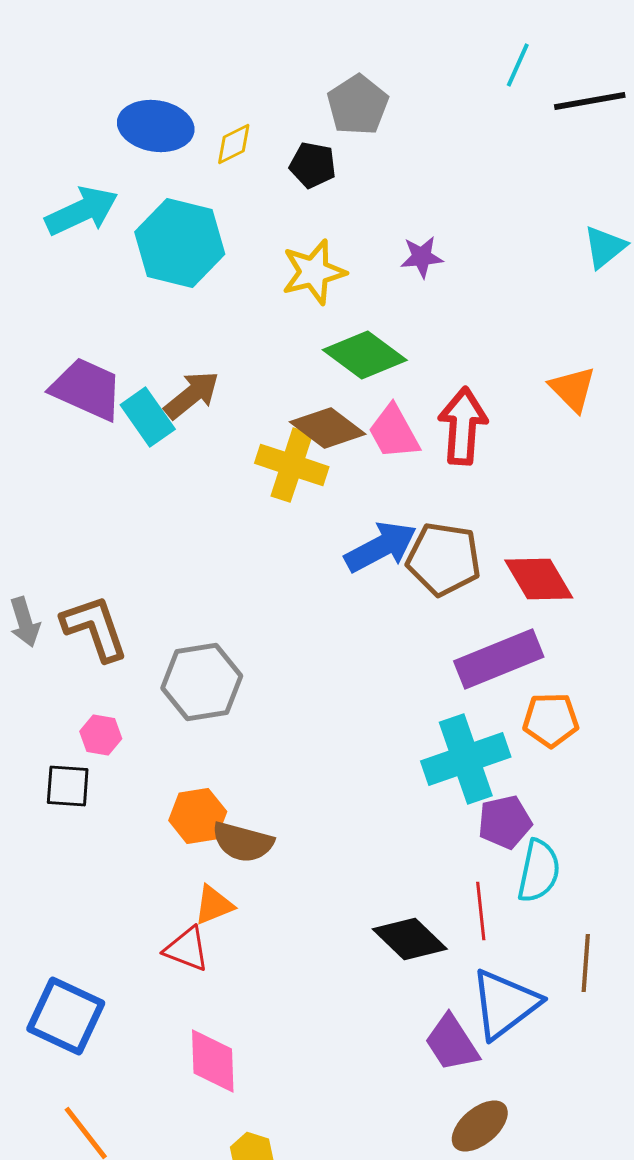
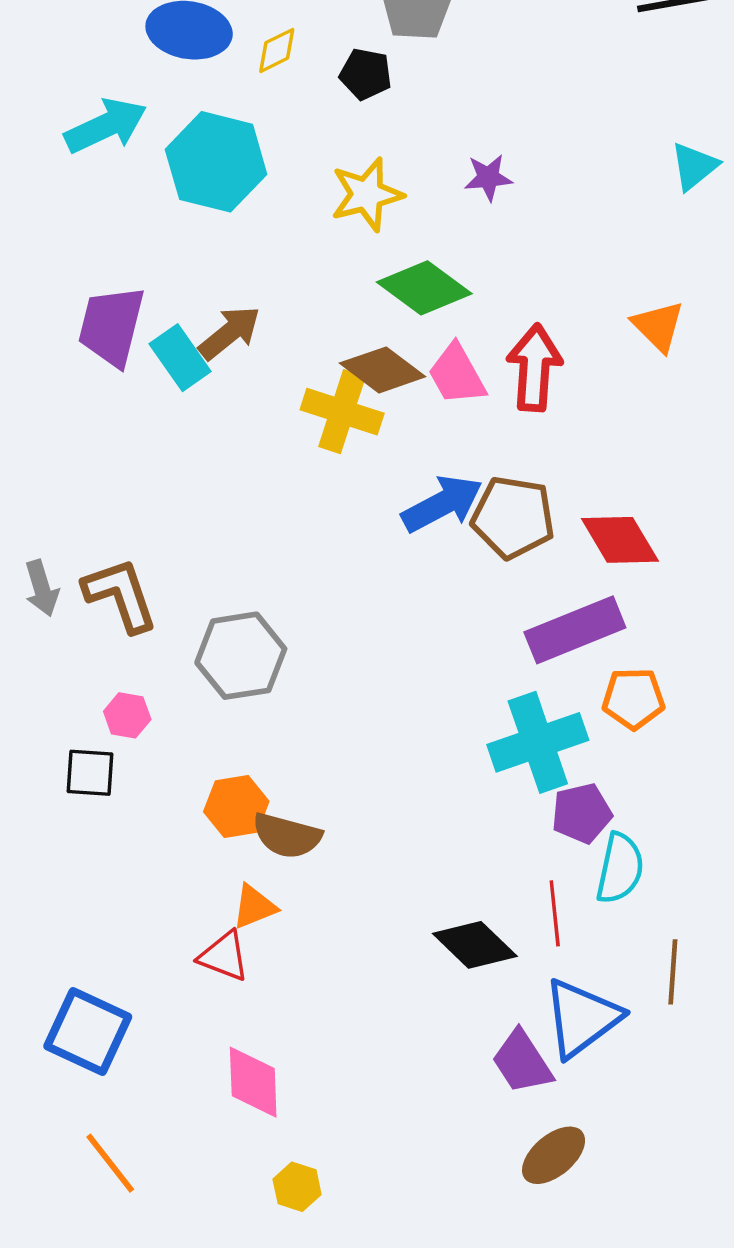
purple trapezoid: (87, 389) -> (111, 326), turned -100

